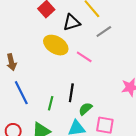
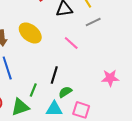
yellow ellipse: (56, 45) -> (30, 33), moved
green line: (51, 103) -> (33, 90), moved

